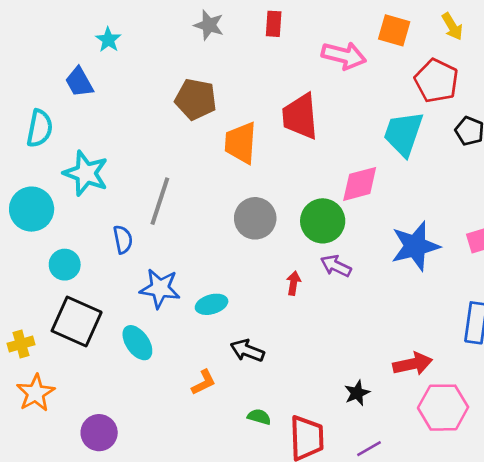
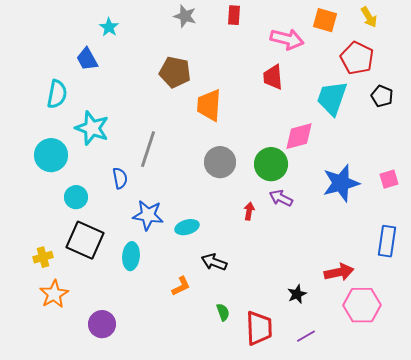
red trapezoid: (300, 116) -> (273, 77), moved, size x0.7
cyan ellipse: (137, 343) -> (131, 256), turned 40
green semicircle: (259, 417) -> (223, 312), turned 54

